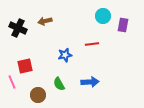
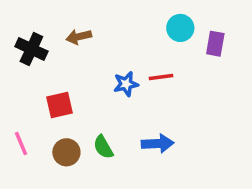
blue star: (65, 55) -> (126, 84), moved
red square: (25, 66) -> (59, 105), moved
brown circle: (38, 95) -> (66, 152), moved

